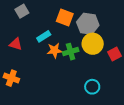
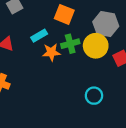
gray hexagon: (88, 24) -> (106, 24), moved
green cross: (71, 52) -> (70, 44), moved

